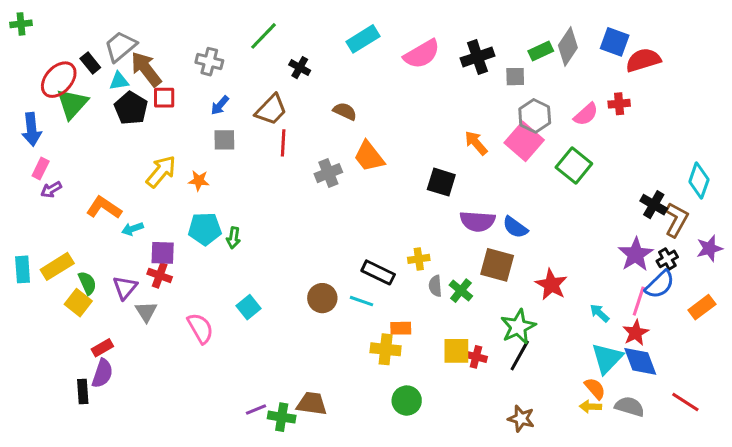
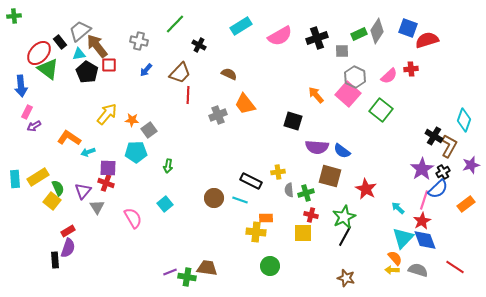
green triangle: (72, 104) -> (48, 69), turned -35
gray square: (224, 140) -> (149, 130), moved, turned -35
green arrow: (233, 238) -> (168, 166), moved
green cross: (461, 291) -> (306, 193), turned 35
red cross: (476, 357) -> (311, 215), moved

